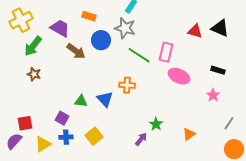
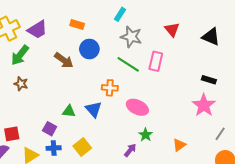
purple trapezoid: (60, 28) -> (37, 30), moved, turned 120
gray star: (125, 28) -> (131, 37), moved
red triangle: (195, 31) -> (172, 30), moved, turned 35
pink ellipse: (179, 76) -> (137, 107), moved
orange cross: (127, 85) -> (110, 88), moved
pink star: (213, 95) -> (204, 105), size x1.6

